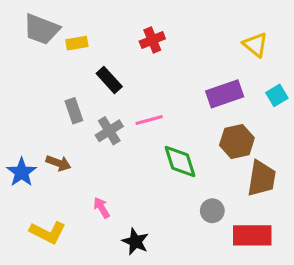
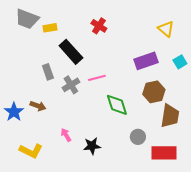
red cross: (152, 40) -> (99, 26), turned -35
black rectangle: (109, 80) -> (71, 52), size x1.4
black star: (135, 242) -> (92, 146), moved, turned -30

